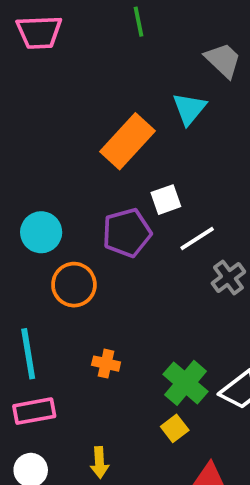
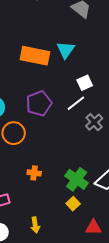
cyan triangle: (189, 109) -> (66, 50), moved
orange rectangle: (127, 141) -> (35, 56), turned 64
white square: (166, 200) -> (85, 83), moved

